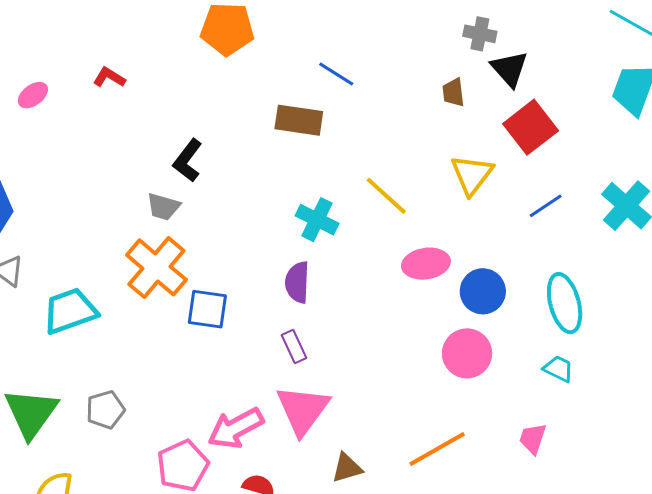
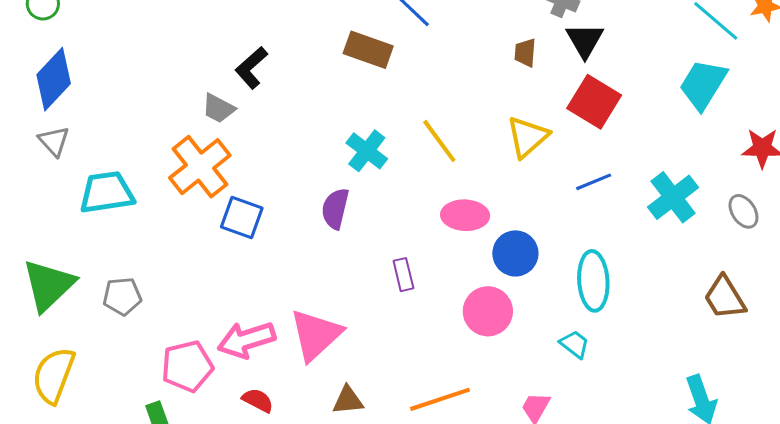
red square: (531, 127) -> (594, 102), turned -32
purple rectangle: (294, 347) -> (403, 275), moved

